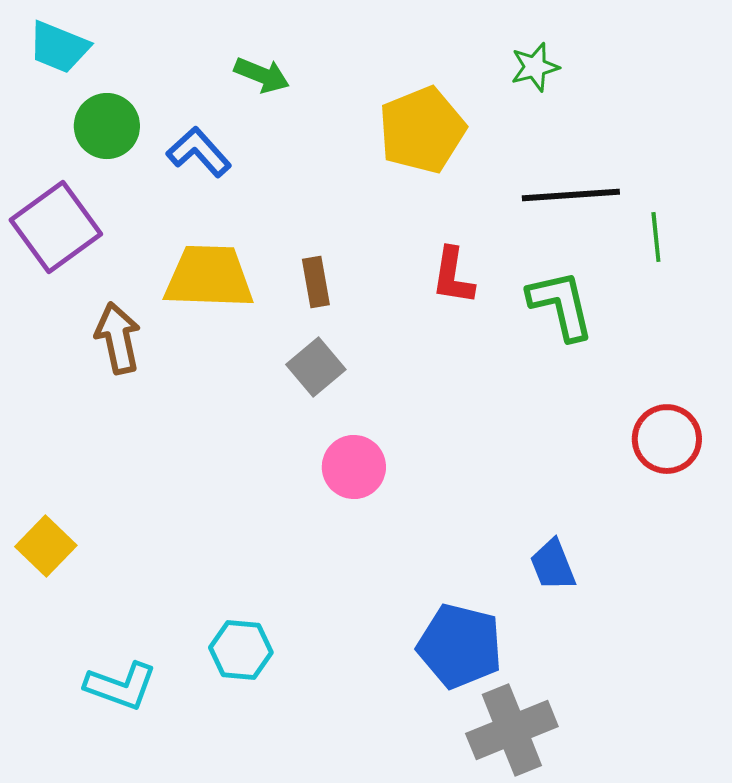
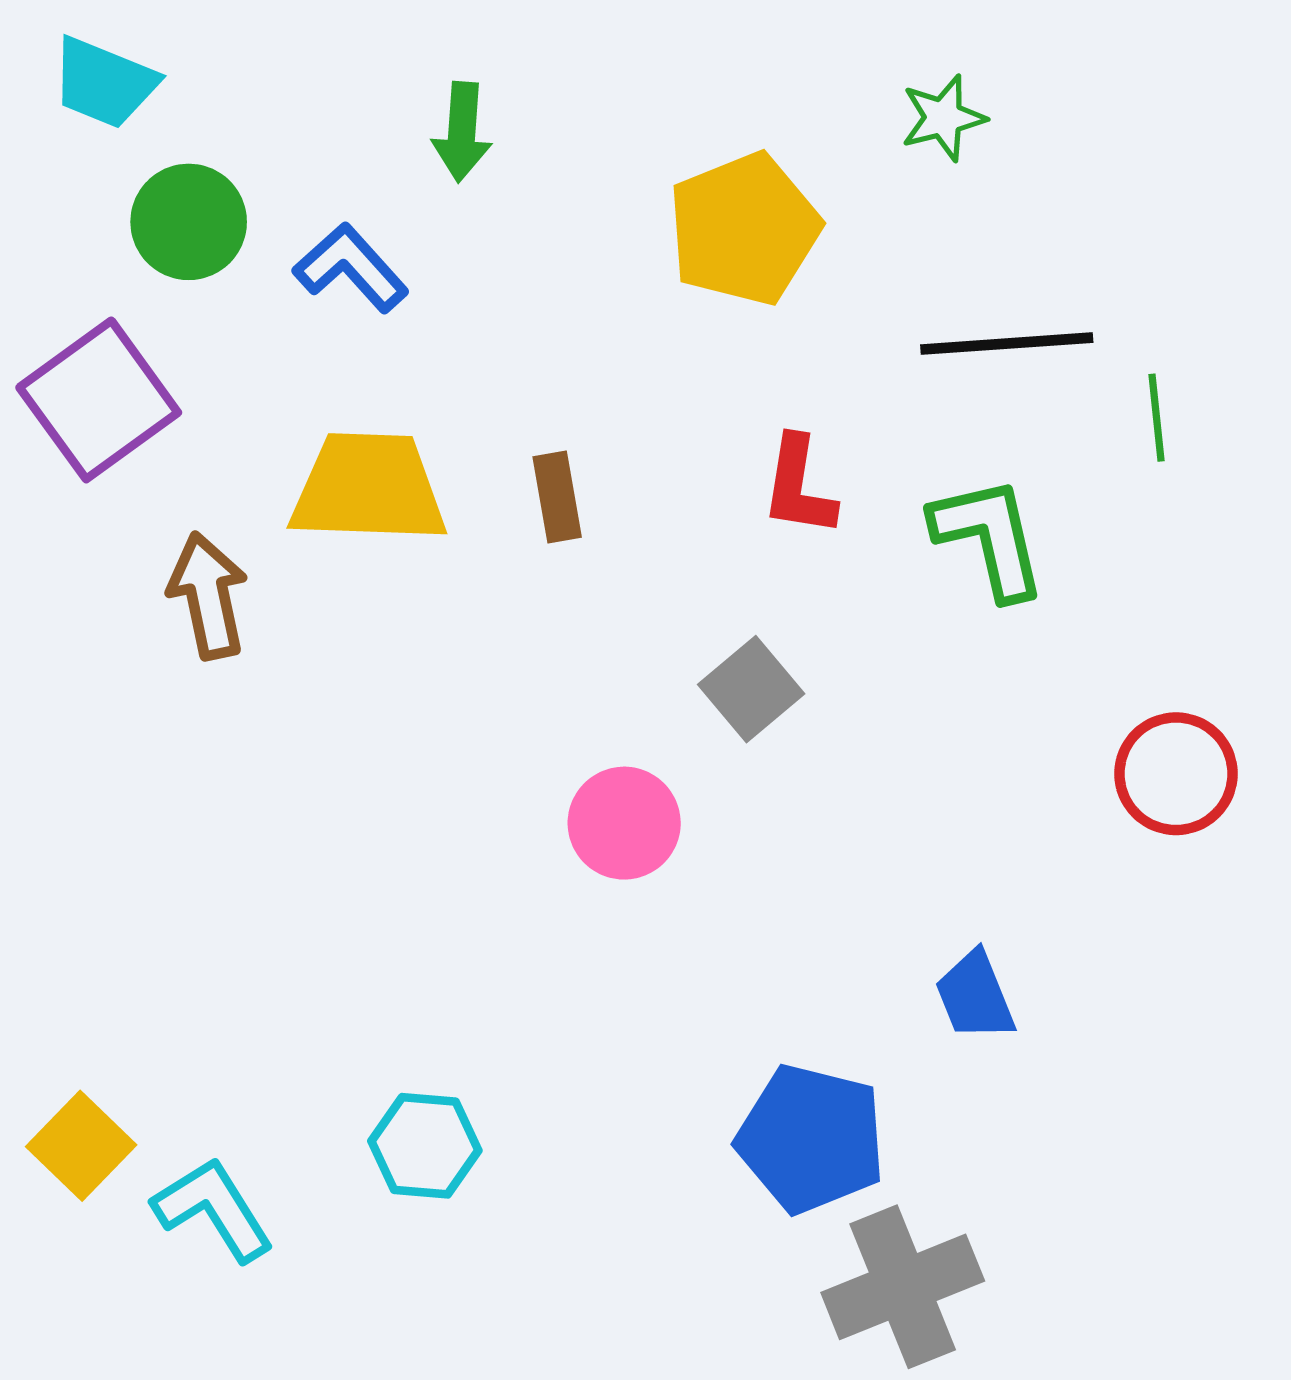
green arrow: (262, 75) -> (462, 132), turned 72
gray square: (316, 367) -> (751, 689), moved
yellow square: (46, 546) -> (81, 1146), moved
cyan L-shape: (121, 686) -> (213, 1209), turned -142

